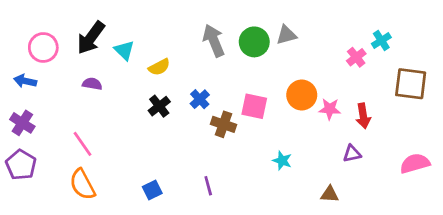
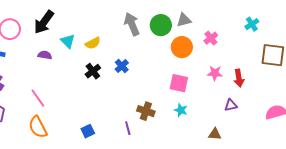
cyan triangle: (124, 50) -> (68, 41), moved
pink cross: (356, 57) -> (211, 38), moved
orange circle: (302, 95) -> (182, 47), moved
pink square: (254, 106) -> (179, 83), moved
brown cross: (223, 124) -> (146, 111), moved

